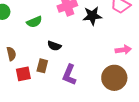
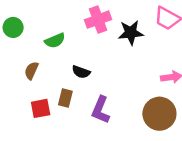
brown semicircle: (11, 54) -> (31, 71), moved, turned -144

